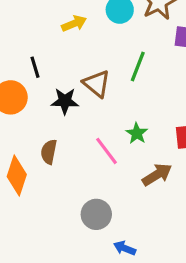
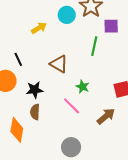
green line: (138, 66) -> (94, 46), moved
black star: (65, 101) -> (35, 90), moved
green star: (137, 133) -> (83, 87), moved

